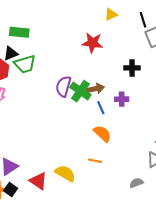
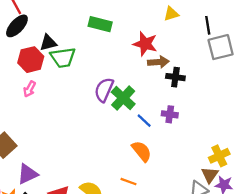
green rectangle: (19, 32) -> (100, 24), moved
black cross: (132, 68) -> (175, 77), moved
brown arrow: (95, 89) -> (158, 62), moved
blue line: (101, 108) -> (144, 121), turned -32

